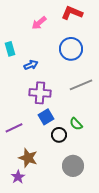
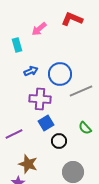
cyan rectangle: (10, 49) -> (17, 45), moved
blue circle: (71, 49) -> (60, 74), moved
green semicircle: (76, 124) -> (85, 128), moved

